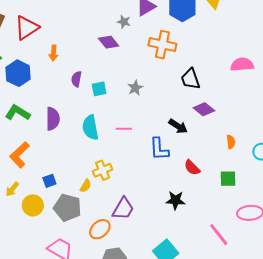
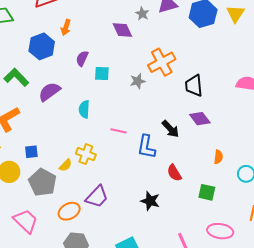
orange cross: (162, 45) -> (162, 62), moved, turned 36
blue hexagon: (18, 73) -> (42, 46), moved
purple semicircle: (53, 119) -> (49, 92), turned -140
cyan semicircle: (90, 128) -> (84, 109), size x0.7
pink line: (124, 129) -> (119, 131), moved
yellow cross: (103, 170) -> (86, 154), turned 30

